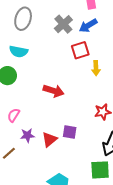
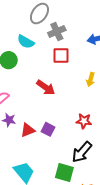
gray cross: (63, 24) -> (57, 32), moved
red square: (80, 50) -> (61, 55), moved

